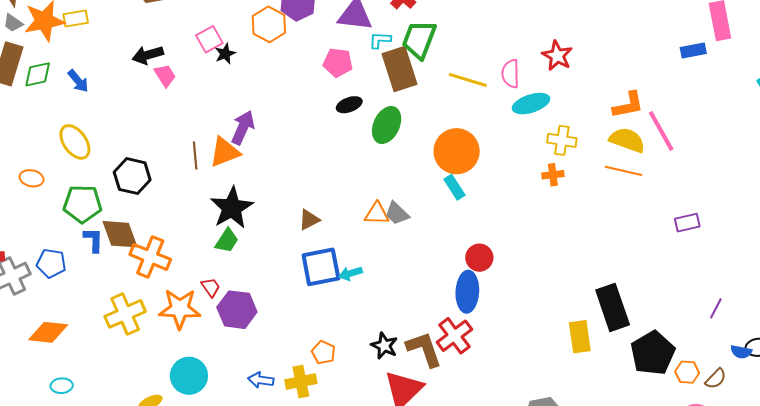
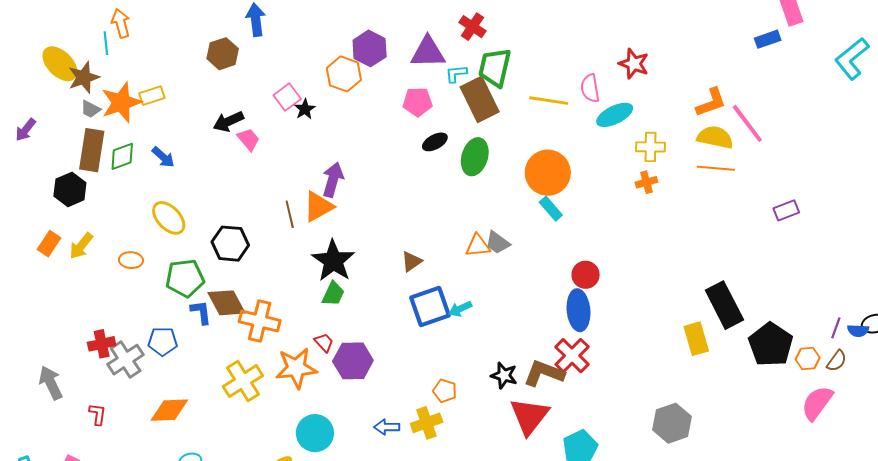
purple line: (716, 308) -> (836, 328), moved
brown L-shape: (424, 349) -> (544, 373), turned -42

